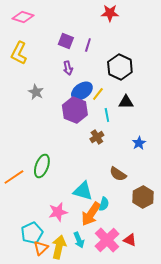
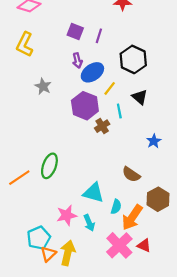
blue ellipse: (82, 91) -> (92, 72), moved
black triangle: (126, 102) -> (140, 97), turned 42
brown cross: (97, 137) -> (102, 126), moved
orange arrow: (91, 214) -> (132, 217), moved
cyan arrow: (79, 240) -> (89, 223), moved

